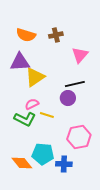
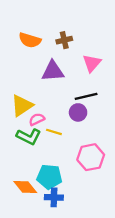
purple triangle: (20, 62) -> (53, 71), moved
yellow triangle: (35, 77) -> (22, 106), moved
blue cross: (64, 164) -> (54, 197), moved

